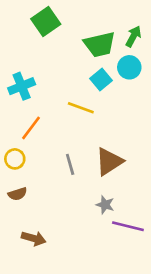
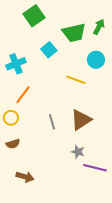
cyan circle: (129, 67) -> (96, 60), moved
cyan square: (101, 79) -> (49, 50), moved
yellow line: (81, 108) -> (76, 80), moved

